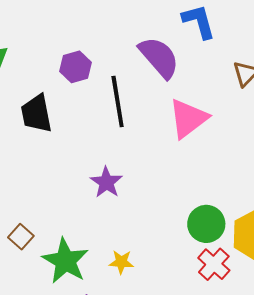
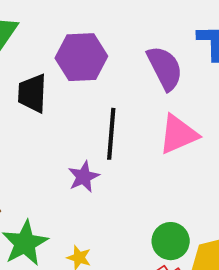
purple hexagon: (75, 67) -> (81, 57), size x1.6
black line: (118, 102) -> (111, 134), moved

